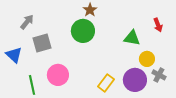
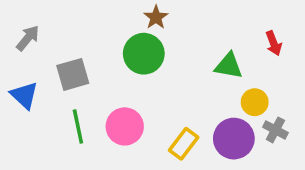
gray arrow: (27, 22) -> (28, 38), moved
pink circle: (58, 75) -> (125, 126), moved
green line: (32, 85) -> (78, 126), moved

